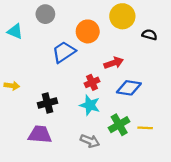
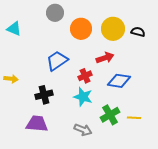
gray circle: (45, 14) -> (55, 13), moved
yellow circle: (122, 16) -> (113, 29), moved
blue trapezoid: (64, 52) -> (57, 61), moved

